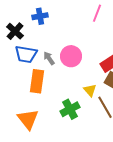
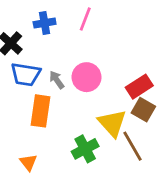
pink line: (97, 13) -> (85, 19), moved
yellow triangle: (90, 90) -> (112, 123), size x1.6
orange triangle: (28, 119) -> (28, 162), size x0.6

